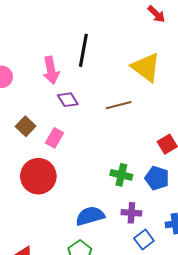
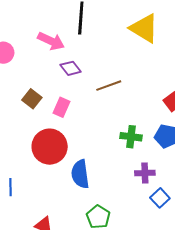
pink arrow: (51, 70) -> (51, 41), turned -48
brown line: (119, 105) -> (109, 86), moved
blue semicircle: (90, 216) -> (80, 174), moved, turned -76

